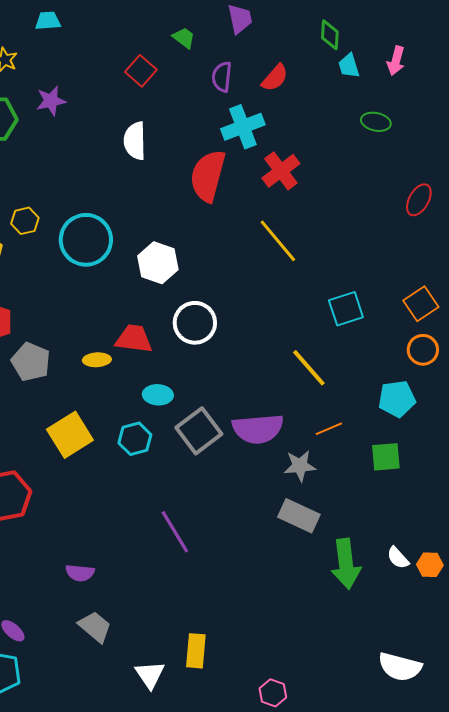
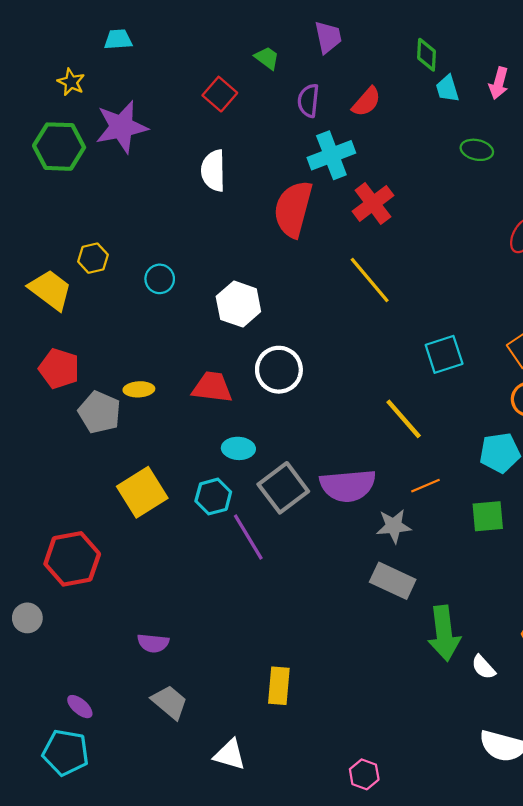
purple star: (51, 101) -> (121, 127), size x1.6
cyan circle: (86, 240) -> (160, 279), size x0.5
yellow ellipse: (97, 360) -> (139, 389), moved
purple line: (175, 532) -> (248, 537), moved
white semicircle: (398, 558) -> (483, 667), moved
yellow rectangle: (196, 651) -> (279, 686), moved
white triangle: (150, 675) -> (230, 755), turned -40

